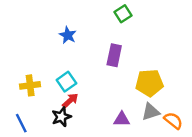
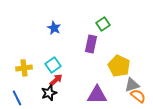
green square: (123, 14) -> (103, 24), moved
yellow pentagon: (149, 83) -> (119, 66), turned 30
gray triangle: (151, 112) -> (132, 85), moved
purple triangle: (122, 119) -> (97, 95), size x1.5

